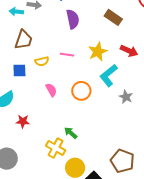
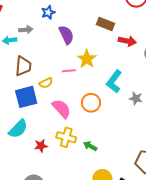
red arrow: (129, 51) -> (127, 41), moved
yellow star: (98, 52) -> (87, 59), moved
blue square: (19, 71) -> (26, 97), size x1.6
pink semicircle: (51, 90) -> (61, 109), size x1.5
yellow cross: (56, 148) -> (66, 137), moved

